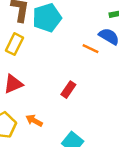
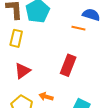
red rectangle: (68, 90) -> (68, 65), size x1.5

